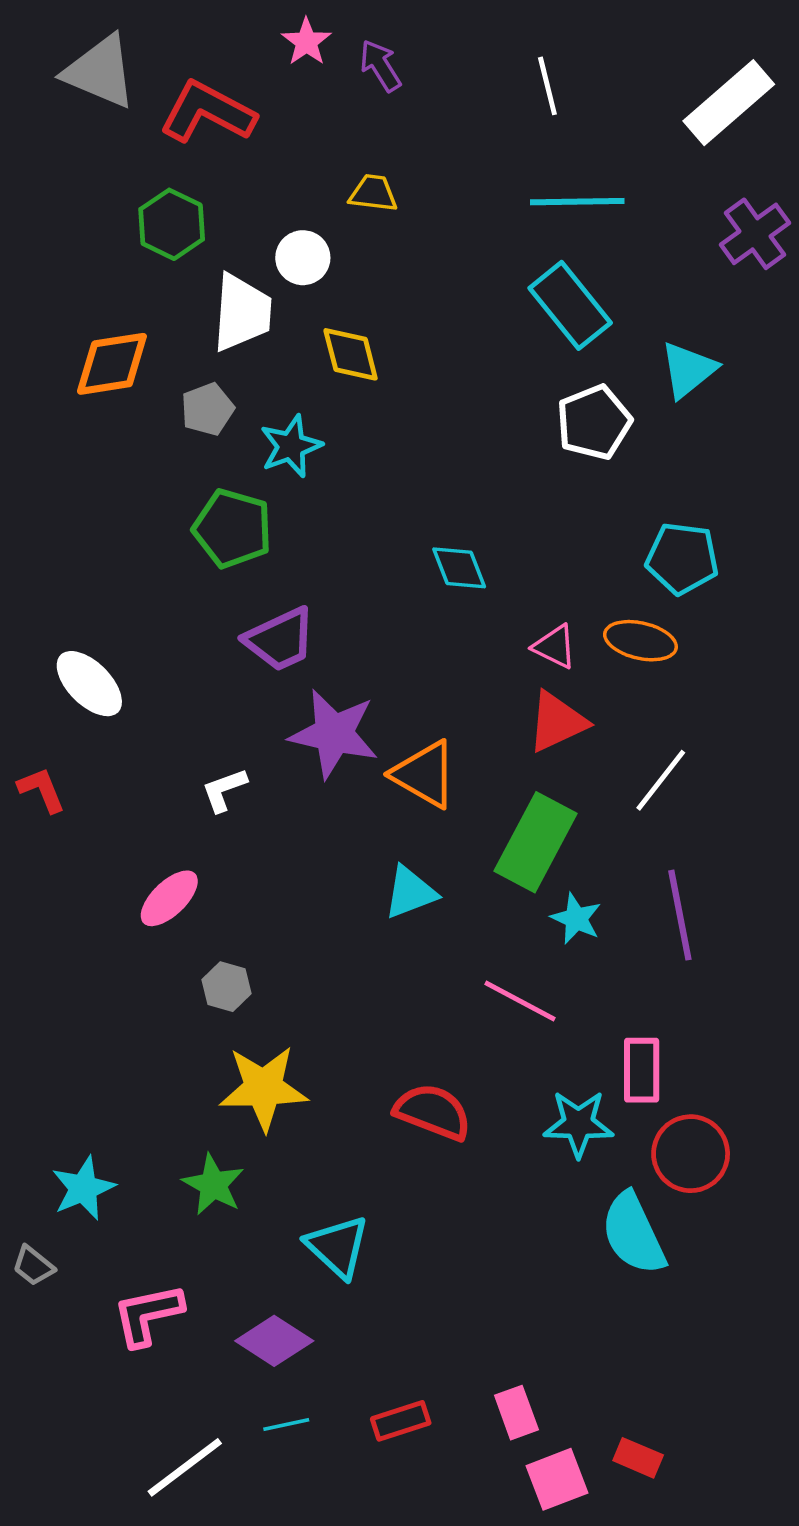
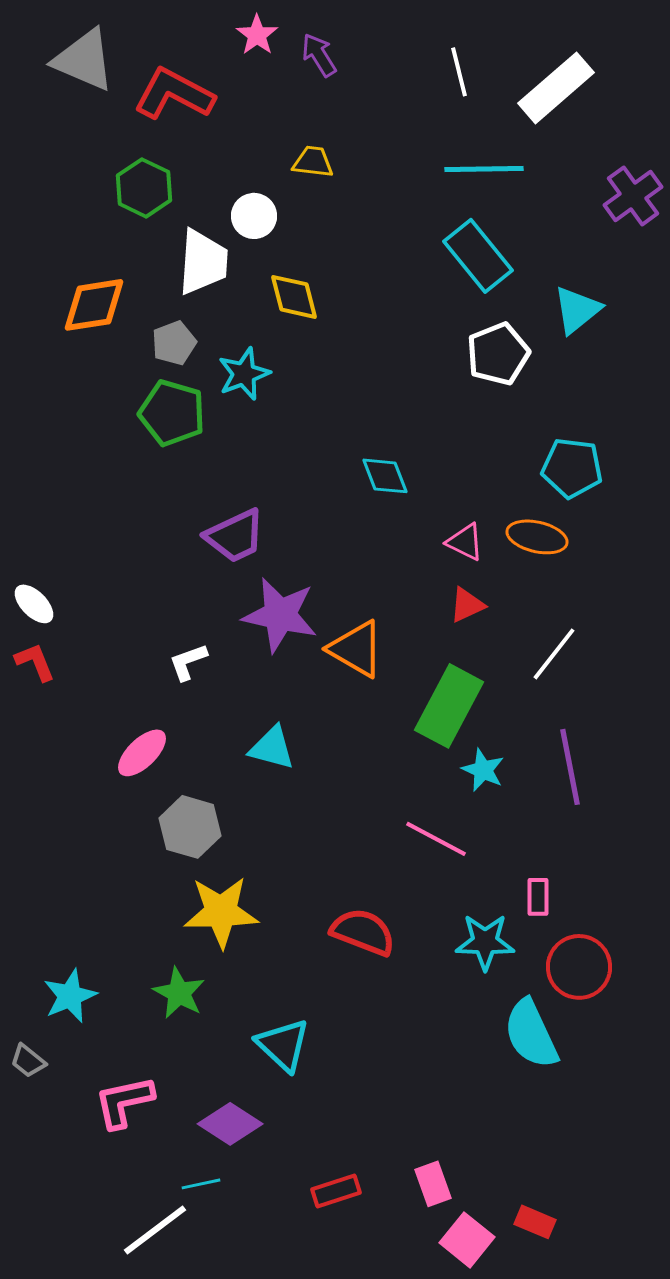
white rectangle: (729, 103) -> (556, 88), moved
green pentagon: (232, 529) -> (172, 413), moved
white ellipse: (89, 684) -> (34, 604), moved, size x0.7
red triangle: (557, 722) -> (467, 605), size x0.7
cyan triangle: (410, 892) -> (272, 748), moved, turned 36
gray hexagon: (227, 987) -> (190, 827), size x1.5
pink rectangle: (642, 1070) -> (538, 897), size x0.7
cyan line: (286, 1424) -> (201, 1184), moved
pink square: (557, 1479) -> (467, 1240), turned -30

